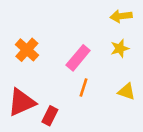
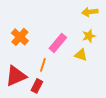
orange line: (83, 87) -> (43, 65), moved
yellow triangle: (127, 92) -> (81, 55), moved

